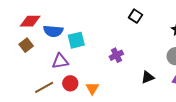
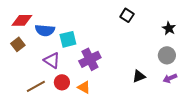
purple cross: (116, 55) -> (90, 59), moved, size x1.5
purple triangle: (60, 61) -> (52, 60), turned 42
orange triangle: (92, 88) -> (84, 87), turned -32

